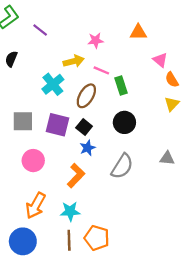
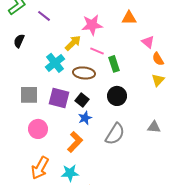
pink star: (96, 40) -> (92, 25), size x1.5
yellow arrow: (74, 61) -> (73, 43), turned -30
brown ellipse: (86, 96) -> (84, 73), turned 65

